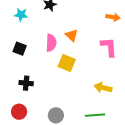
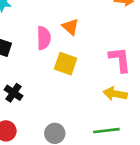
pink L-shape: (109, 47) -> (120, 60), moved
black cross: (26, 83) -> (13, 93), turned 32

